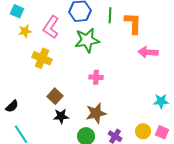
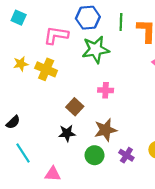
pink L-shape: (51, 27) -> (56, 35), turned 65
yellow star: (25, 31) -> (21, 64), moved
brown square: (55, 96) -> (75, 107), moved

